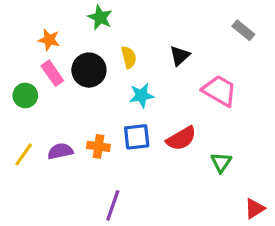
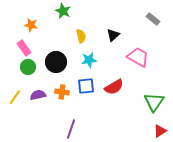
black circle: (89, 70) -> (56, 62), moved
pink rectangle: (52, 73) -> (24, 48), moved
green circle: (25, 95) -> (28, 67), moved
green triangle: (221, 162) -> (154, 102), moved, size x1.5

